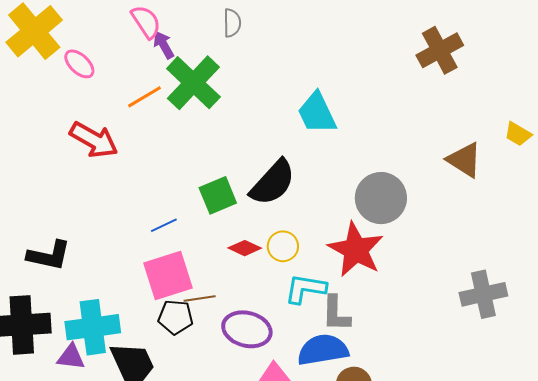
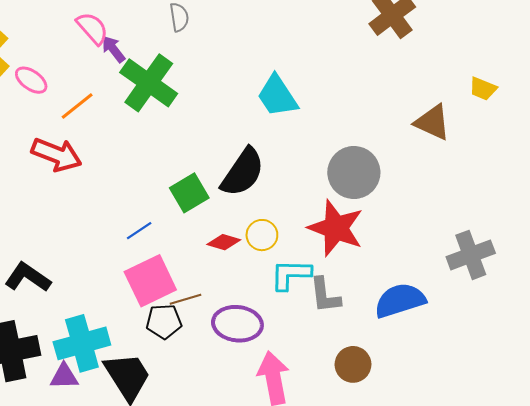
orange line: (145, 97) -> (77, 106), moved
black L-shape: (49, 255) -> (28, 277), turned -150
blue semicircle: (323, 350) -> (400, 300), moved

